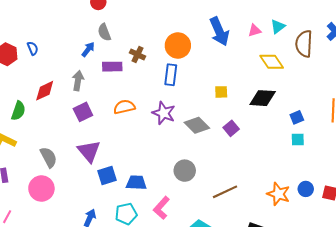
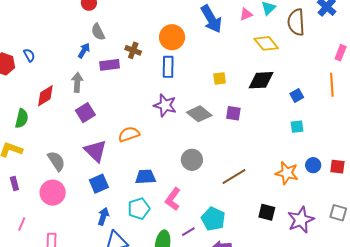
orange semicircle: (124, 107) -> (129, 134), moved
purple square: (231, 128) -> (233, 113), turned -35
cyan square: (298, 140) -> (297, 127), moved
blue square: (107, 175) -> (99, 184), moved

